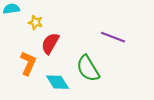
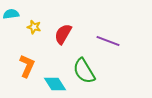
red semicircle: (50, 43) -> (63, 34), moved

